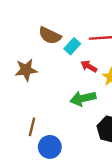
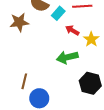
brown star: (26, 70) -> (19, 22), moved

